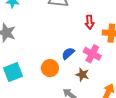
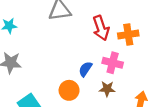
red arrow: (90, 22) -> (101, 28), size x1.5

